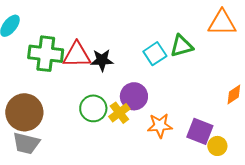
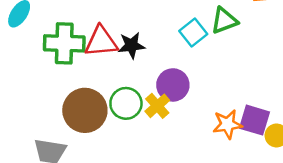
brown circle: (24, 112) -> (85, 110), moved
orange star: (160, 126) -> (227, 124), moved

